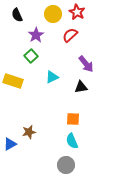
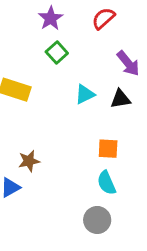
green square: (31, 56) -> (57, 52), moved
cyan triangle: (52, 77) -> (85, 94), moved
brown star: (29, 132) -> (29, 161), moved

